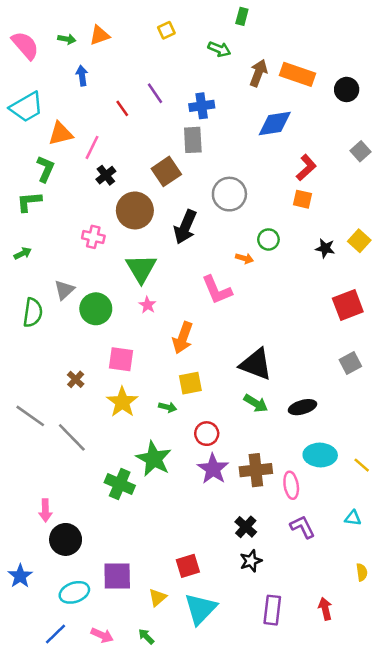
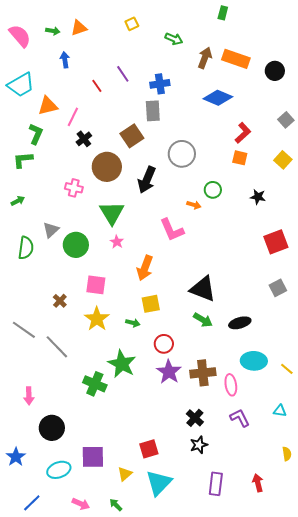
green rectangle: (242, 16) -> (223, 13), moved
blue diamond: (275, 124) -> (218, 98), turned 32
yellow square: (359, 241) -> (283, 160), moved
pink arrow: (45, 510) -> (29, 396), moved
blue line: (55, 634) -> (32, 503), moved

